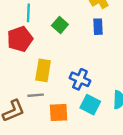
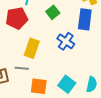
blue rectangle: (98, 27) -> (85, 19), size x1.5
blue cross: (80, 79) -> (66, 41), moved

